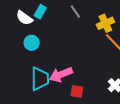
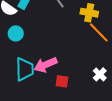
yellow cross: (105, 23) -> (89, 13), turned 36

